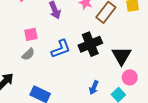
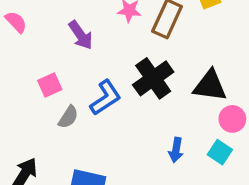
gray semicircle: (28, 54) -> (68, 117), moved
black triangle: (121, 56) -> (210, 86), turned -40

